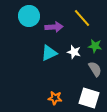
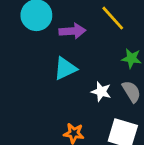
white star: (74, 52) -> (101, 92), moved

